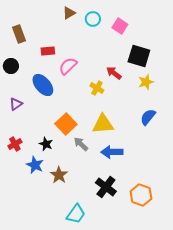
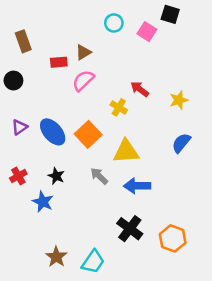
brown triangle: (69, 13) -> (83, 52), moved
black square: (139, 56) -> (170, 14), moved, size x0.7
blue ellipse: (43, 85) -> (53, 132), moved
orange square: (66, 124) -> (88, 134), moved
brown star: (59, 175) -> (56, 257), moved

